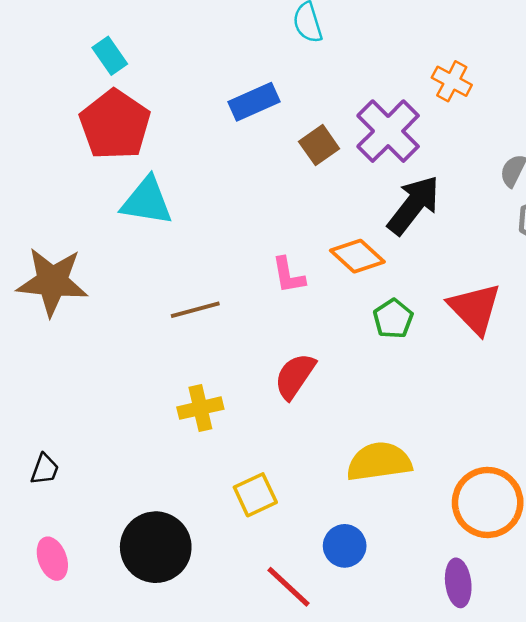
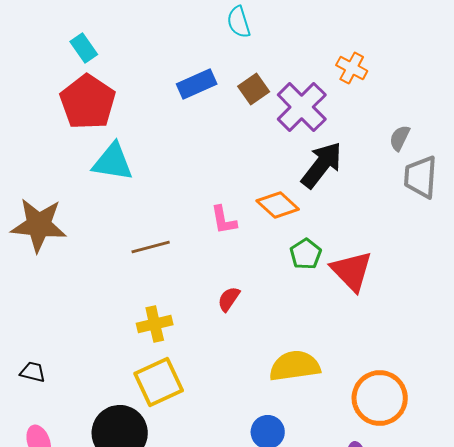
brown square: (319, 145) -> (254, 89), moved
red triangle: (475, 308) -> (352, 271), moved
red semicircle: (295, 376) -> (229, 299), size x0.7
black trapezoid: (45, 469) -> (33, 372), turned -96
yellow square: (255, 495) -> (159, 382), moved, size x1.4

